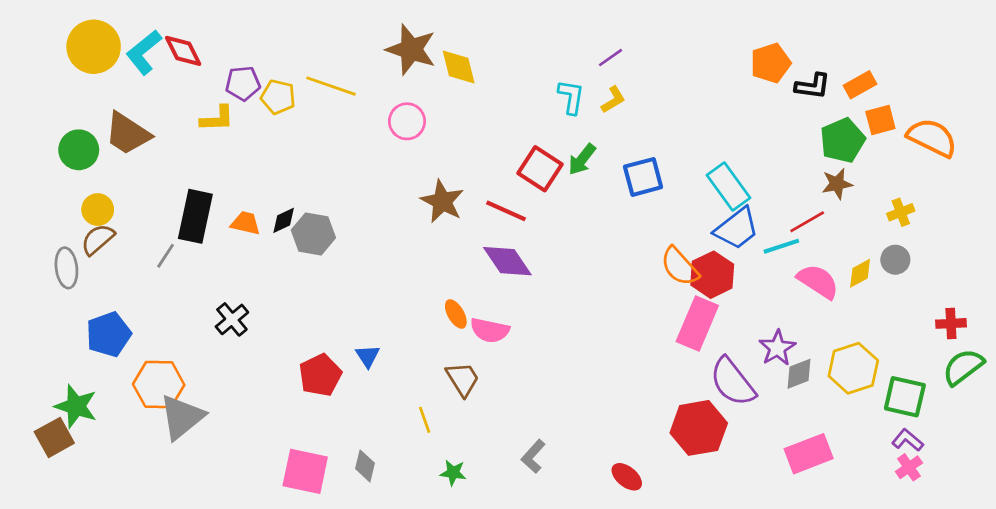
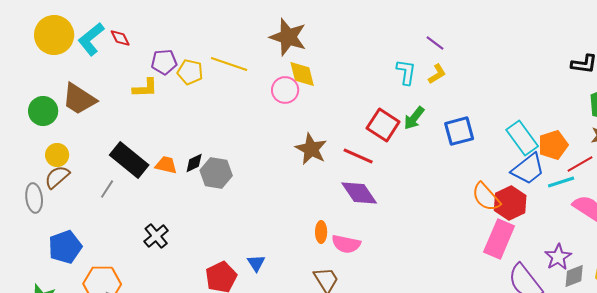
red diamond: (183, 51) -> (120, 38), size x0.7
purple line: (610, 58) -> (435, 43), turned 72
orange pentagon: (771, 63) -> (553, 145), moved
yellow diamond: (459, 67) -> (302, 74), moved
black rectangle: (195, 216) -> (129, 160), turned -63
orange ellipse: (456, 314) -> (321, 232), turned 30

